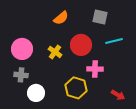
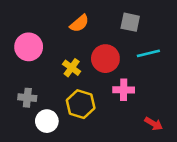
pink circle: (22, 49) -> (29, 47), moved
yellow hexagon: (76, 88) -> (81, 104), moved

